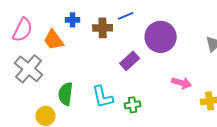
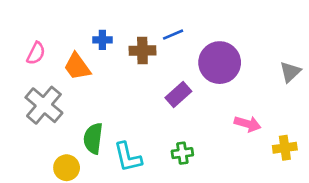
pink semicircle: (23, 30) -> (36, 53), size x0.7
cyan L-shape: (103, 97) -> (128, 157), moved

